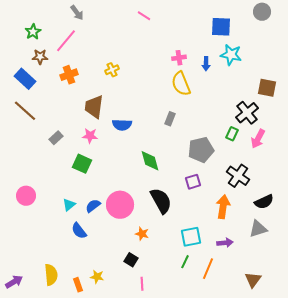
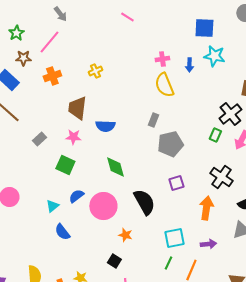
gray pentagon: (201, 150) -> (170, 144), moved
green diamond: (150, 161) -> (115, 167), moved
blue semicircle: (93, 206) -> (76, 196), moved

